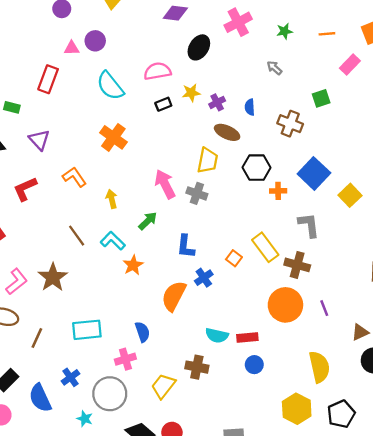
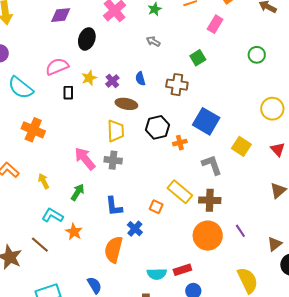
black rectangle: (163, 104) -> (68, 93), turned -56
yellow square: (350, 195) -> (241, 146), moved
brown line: (77, 236) -> (40, 245), moved

